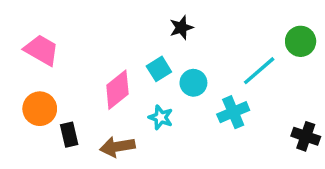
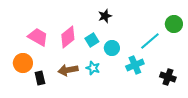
pink trapezoid: (41, 50) -> (38, 37), moved
pink diamond: (117, 90) -> (68, 37), moved
black cross: (306, 136) -> (168, 77), moved
brown arrow: (117, 147) -> (68, 70), moved

